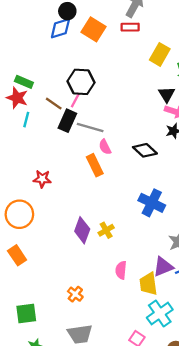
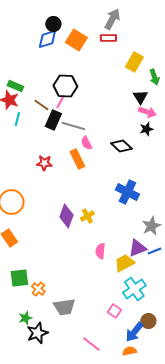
red star: (42, 179) -> (44, 163), moved
yellow trapezoid: (148, 284) -> (124, 263), turned 70
orange cross: (75, 294) -> (38, 289), moved
green square: (26, 314) -> (19, 278), moved

